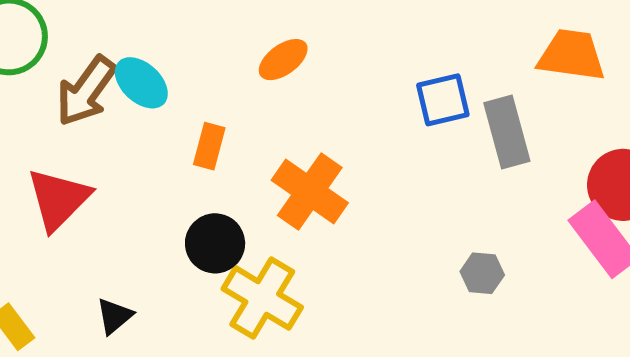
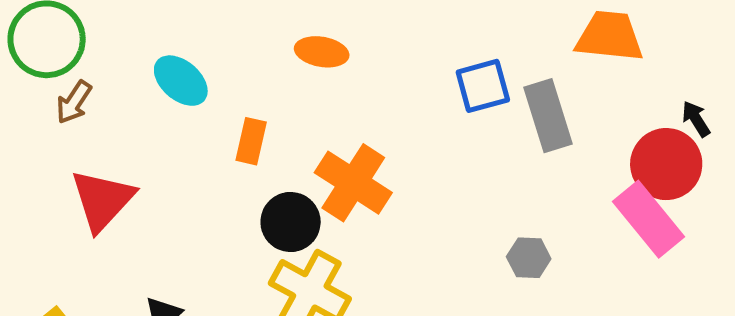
orange ellipse: (283, 60) -> (322, 52), turned 48
brown arrow: (86, 91) -> (74, 102), moved, size x0.6
black circle: (215, 243) -> (291, 222), moved

